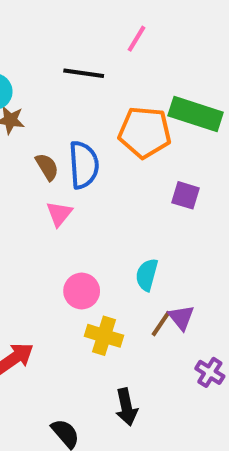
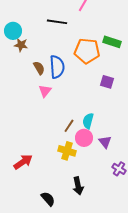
green rectangle: (196, 114) -> (112, 42), size x0.7
pink circle: (82, 291) -> (84, 138), moved
brown line: (161, 324) -> (69, 126), moved

